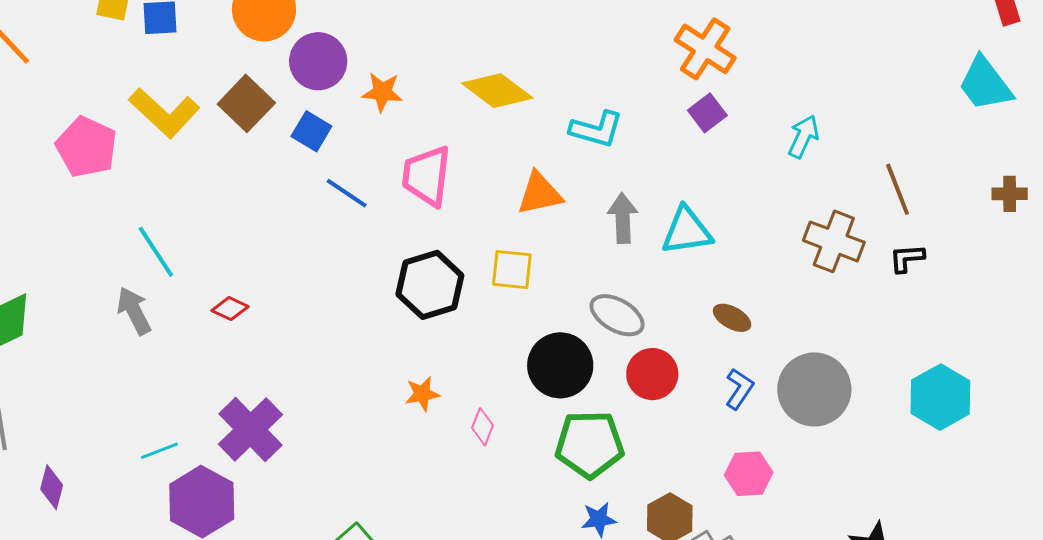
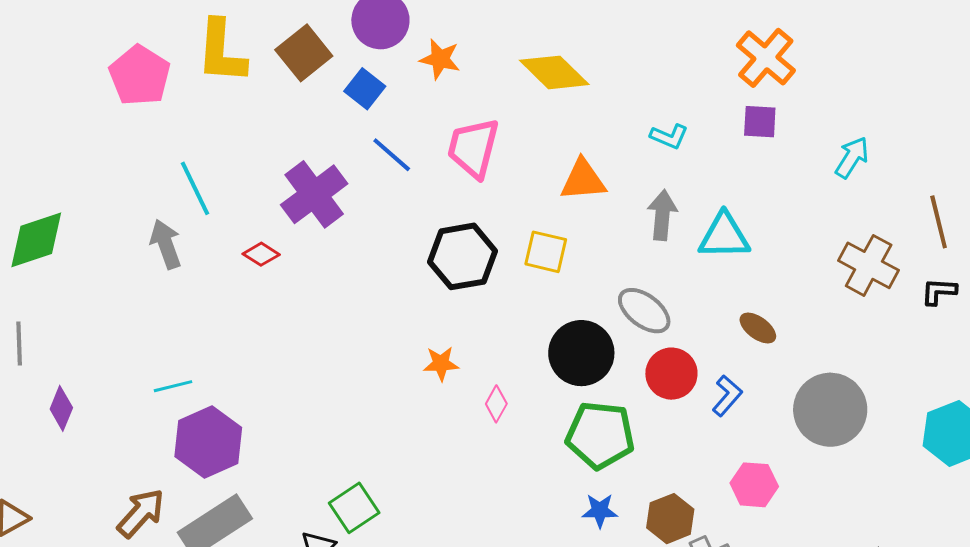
yellow L-shape: (164, 113) -> (221, 52), turned 44
purple square: (707, 113) -> (760, 122), turned 33
cyan L-shape: (596, 129) -> (669, 136), moved, size x0.7
blue L-shape: (739, 389) -> (727, 396), moved
purple cross: (250, 429) -> (314, 194), moved

